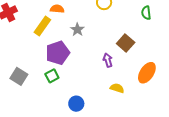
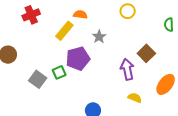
purple arrow: (108, 60) -> (127, 69), size x1.5
green square: (52, 76) -> (59, 72), moved

